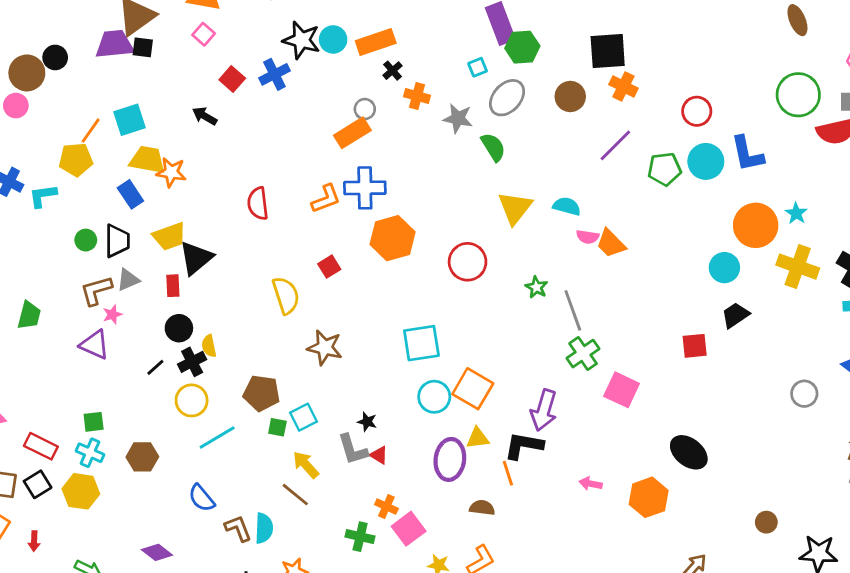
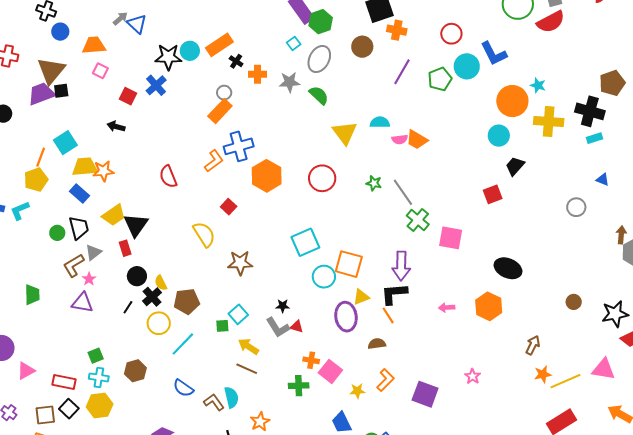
brown pentagon: (261, 393) -> (187, 301), moved

